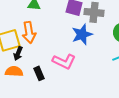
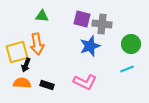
pink L-shape: (64, 61) -> (85, 82), moved
black rectangle: (39, 73) -> (47, 85), turned -48

